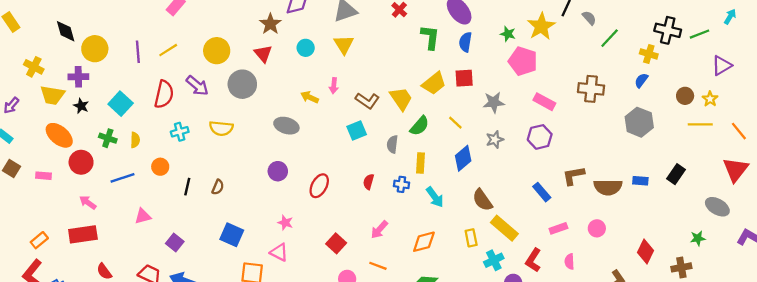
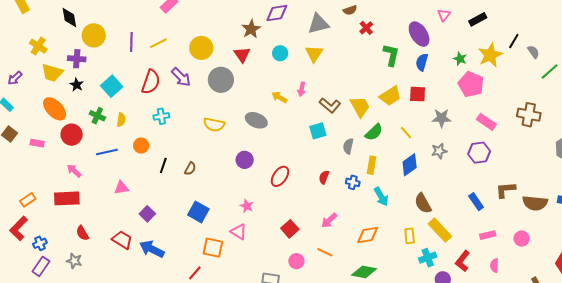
yellow semicircle: (221, 128) -> (214, 125), moved

